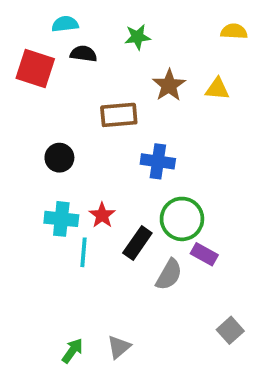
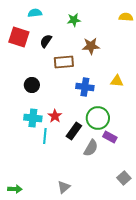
black semicircle: (84, 54) -> (46, 41), moved, turned -64
brown star: (169, 85) -> (91, 46), turned 30
yellow triangle: (217, 89) -> (117, 81), moved
green arrow: (72, 351) -> (15, 189), moved, turned 56

